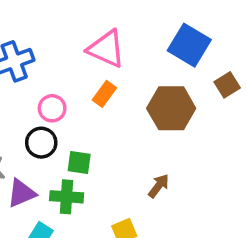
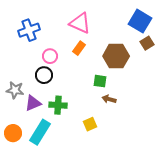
blue square: (189, 45) -> (140, 21), moved
green square: (79, 162) -> (100, 81), moved
brown arrow: (159, 186) -> (109, 99), turned -112

